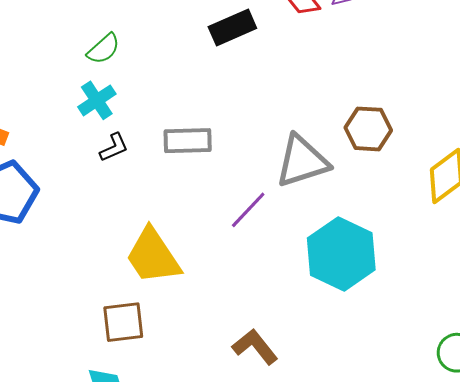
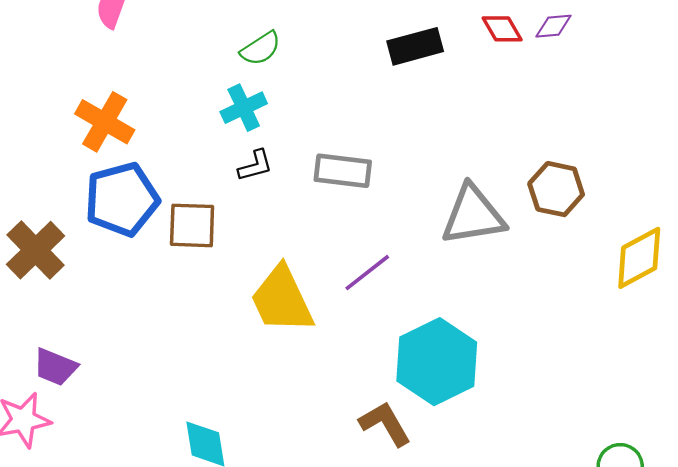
purple line: (248, 210) -> (367, 273), moved
cyan hexagon: (341, 254) -> (437, 362), moved
brown square: (123, 322) -> (192, 225), moved

